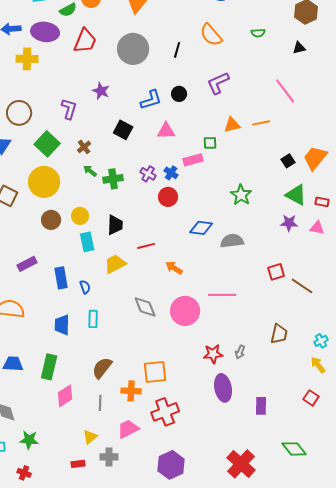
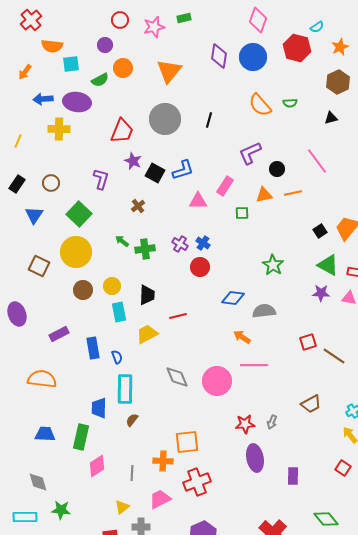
orange semicircle: (211, 35) -> (260, 105), moved
red trapezoid: (85, 41) -> (122, 131), moved
black circle: (179, 94) -> (277, 169), moved
brown circle: (19, 113) -> (51, 183), size x0.7
black square: (123, 130) -> (155, 173), moved
brown cross: (84, 147) -> (138, 206), moved
pink rectangle: (193, 160) -> (225, 186), moved, turned -42
orange arrow: (174, 268) -> (242, 337), moved
cyan rectangle: (93, 319) -> (125, 389), size x1.6
blue trapezoid: (62, 325) -> (99, 408), moved
brown trapezoid: (279, 334) -> (311, 404), turned 50
brown semicircle: (102, 368) -> (132, 420), moved, size x0.6

